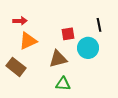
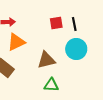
black line: (99, 25) -> (74, 24), moved
red square: (68, 34) -> (56, 23), moved

